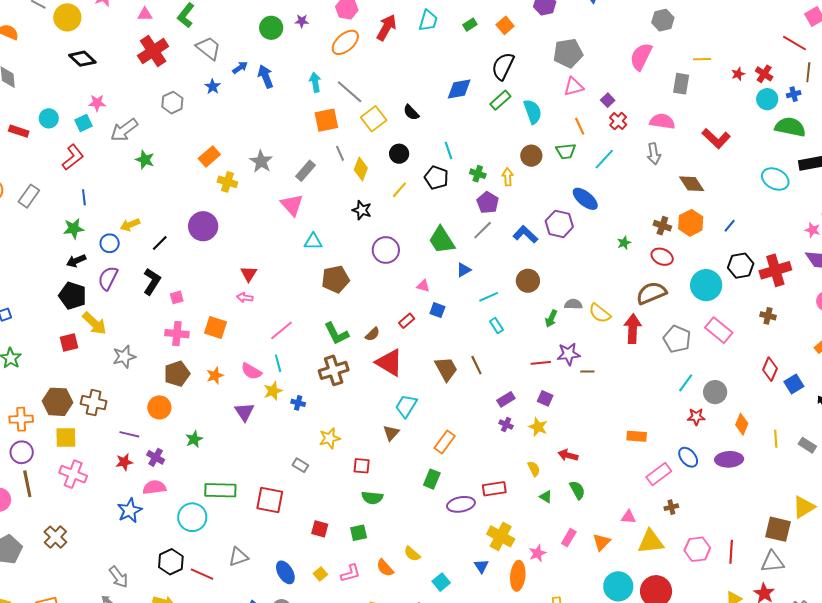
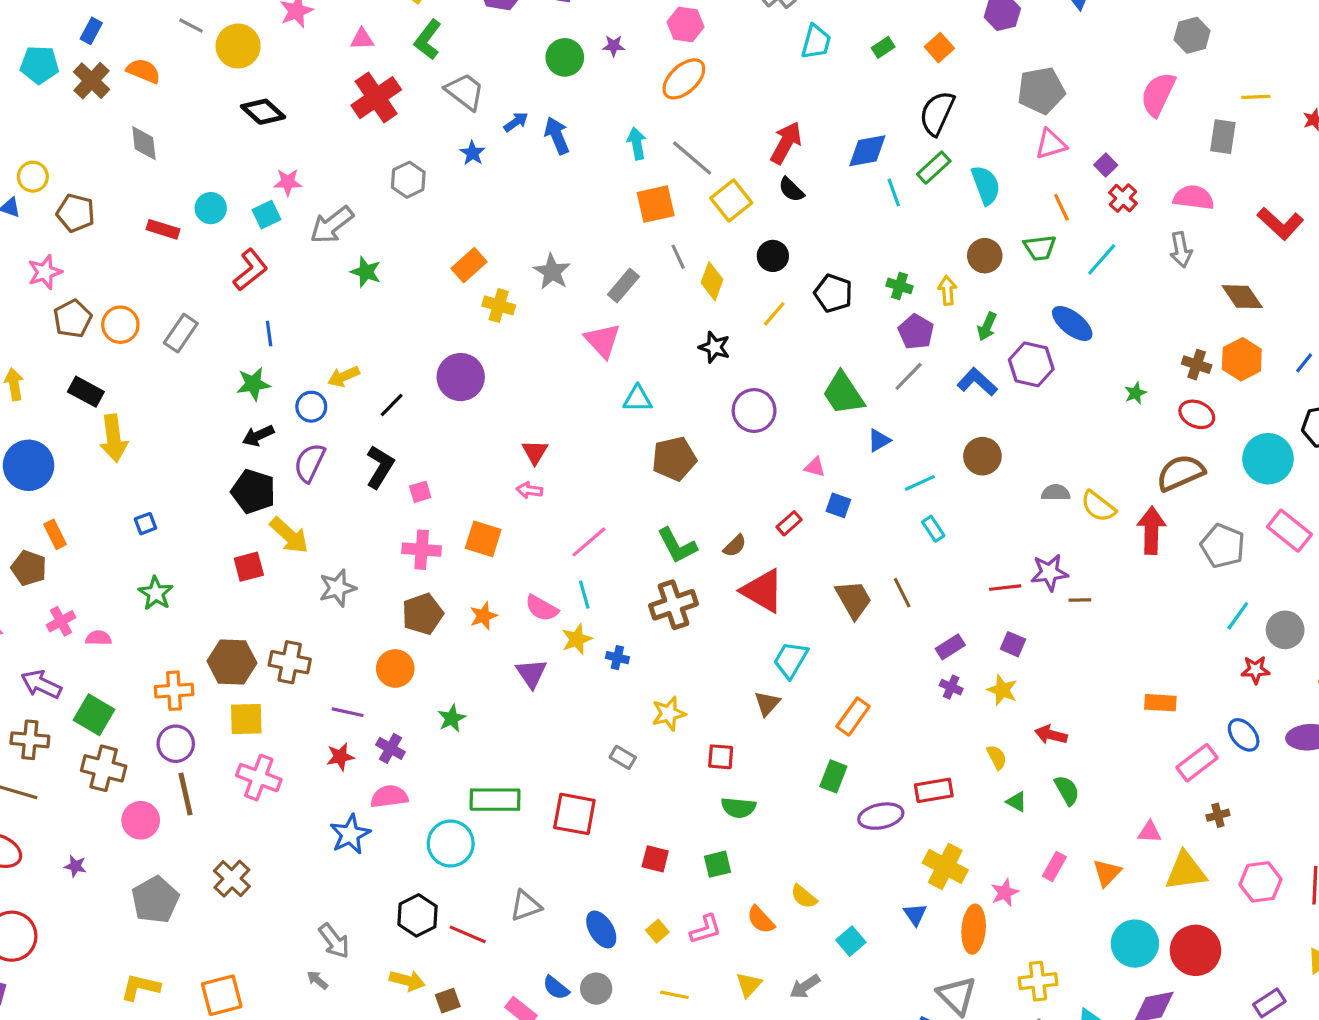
red arrow: (387, 27) -> (786, 143), moved
cyan line: (448, 150) -> (894, 192), moved
green arrow: (551, 319) -> (987, 326), moved

